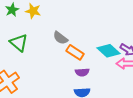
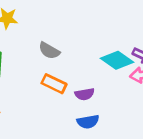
orange rectangle: (75, 52) -> (54, 84), moved

